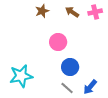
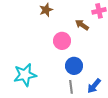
brown arrow: (72, 12) -> (82, 25), moved
gray line: (67, 88) -> (71, 87), turned 40

